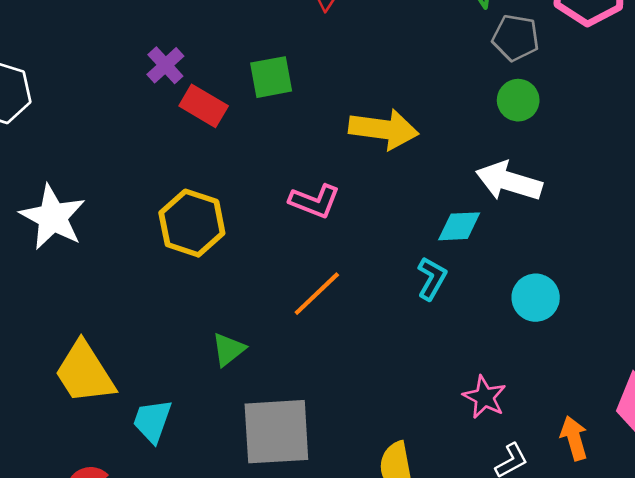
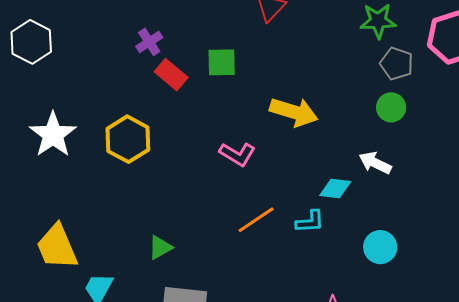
white arrow: (509, 181) -> (375, 163), size x0.7
yellow hexagon: (192, 223) -> (128, 139), moved
cyan L-shape: (432, 278) -> (310, 222), turned 48
orange line: (317, 294) -> (256, 220), moved

